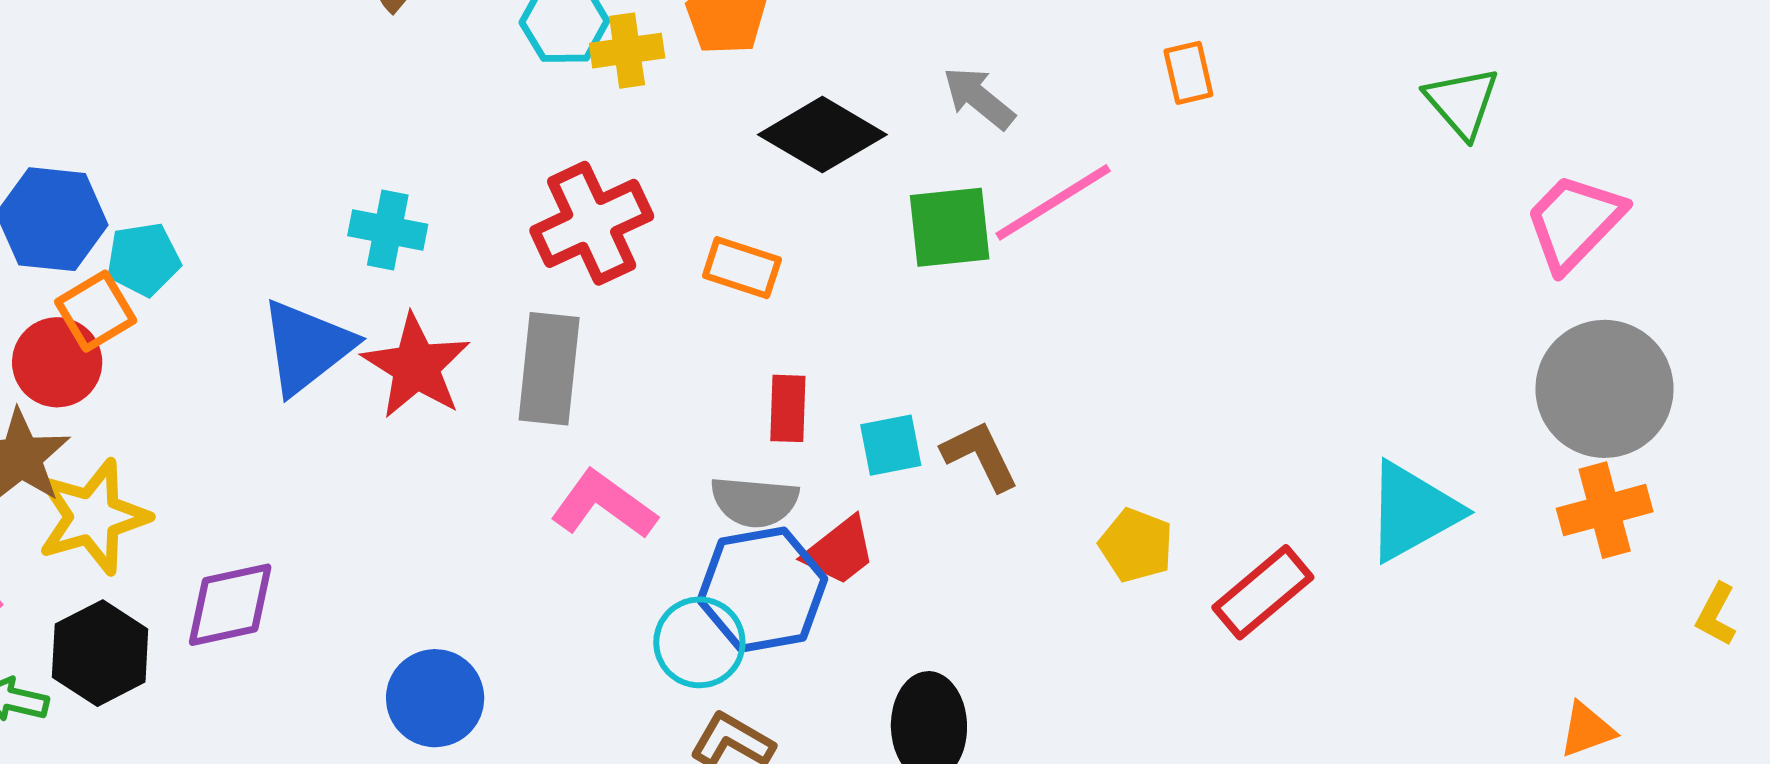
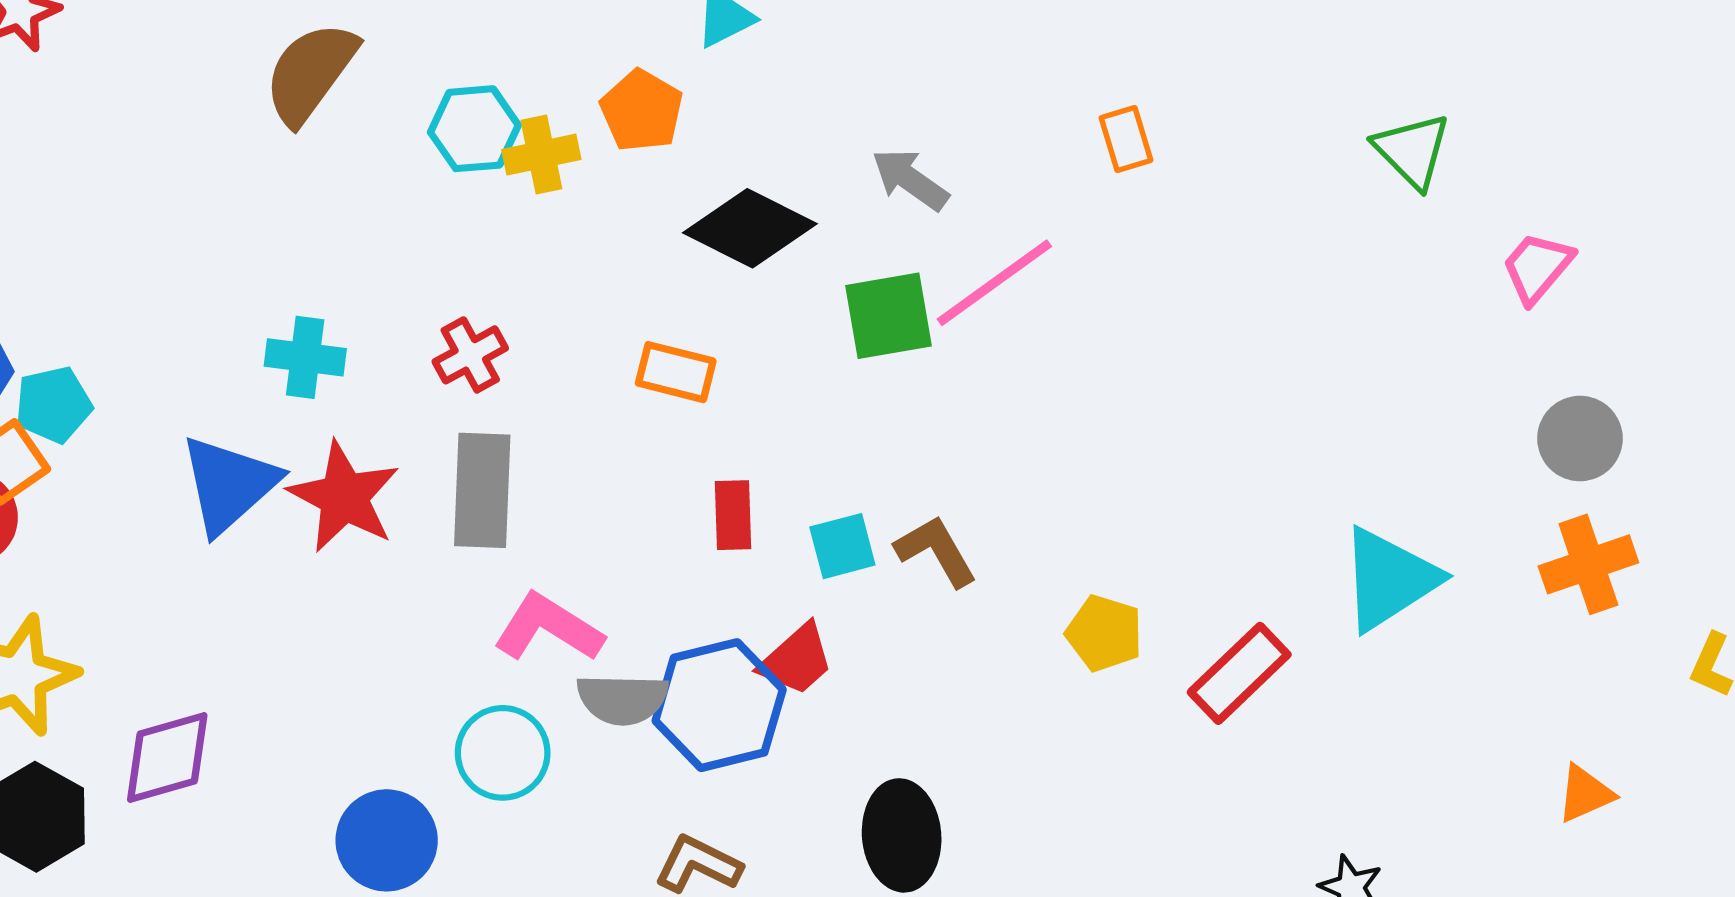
pink trapezoid: (1574, 222) -> (1537, 267), size x0.7
red cross: (592, 223) -> (470, 355), moved, size x0.6
gray circle: (1604, 389) -> (1580, 438), size x0.6
gray semicircle: (755, 502) -> (622, 699), moved
cyan circle: (699, 642) -> (503, 753), moved

